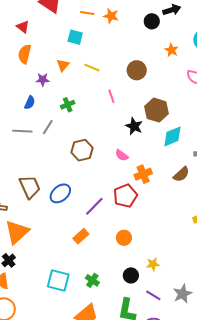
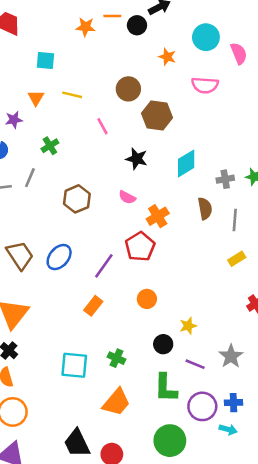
orange line: (87, 13) -> (112, 16), moved
brown hexagon: (157, 110) -> (157, 116), moved
brown semicircle: (181, 174) -> (205, 209), turned -48

